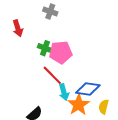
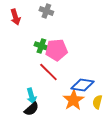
red arrow: (18, 28) -> (15, 17), moved
cyan arrow: (64, 92) -> (31, 96), moved

